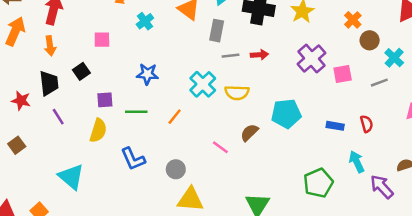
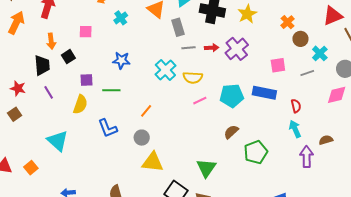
gray rectangle: (217, 31) -> (178, 27), turned -30
orange arrow: (50, 46) -> (51, 41), moved
purple cross: (312, 58) -> (237, 49), moved
red star: (21, 101) -> (18, 88), moved
orange line: (175, 117) -> (146, 111), moved
blue rectangle: (335, 126) -> (264, 93), moved, size x1.6
brown semicircle: (249, 133) -> (231, 132), moved
pink line: (220, 147) -> (200, 101), moved, turned -64
cyan arrow: (357, 162) -> (295, 129), moved
purple arrow: (382, 187) -> (307, 157), turned 40

